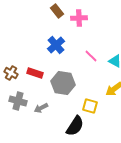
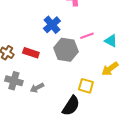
pink line: (91, 56) -> (87, 36), turned -64
gray hexagon: (63, 83) -> (66, 50), moved

